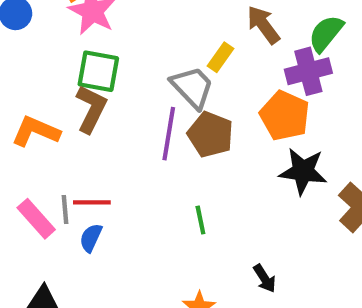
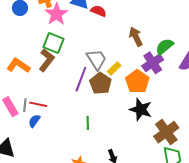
yellow rectangle: (221, 57) -> (114, 68), moved
purple cross: (308, 71) -> (153, 63), turned -30

